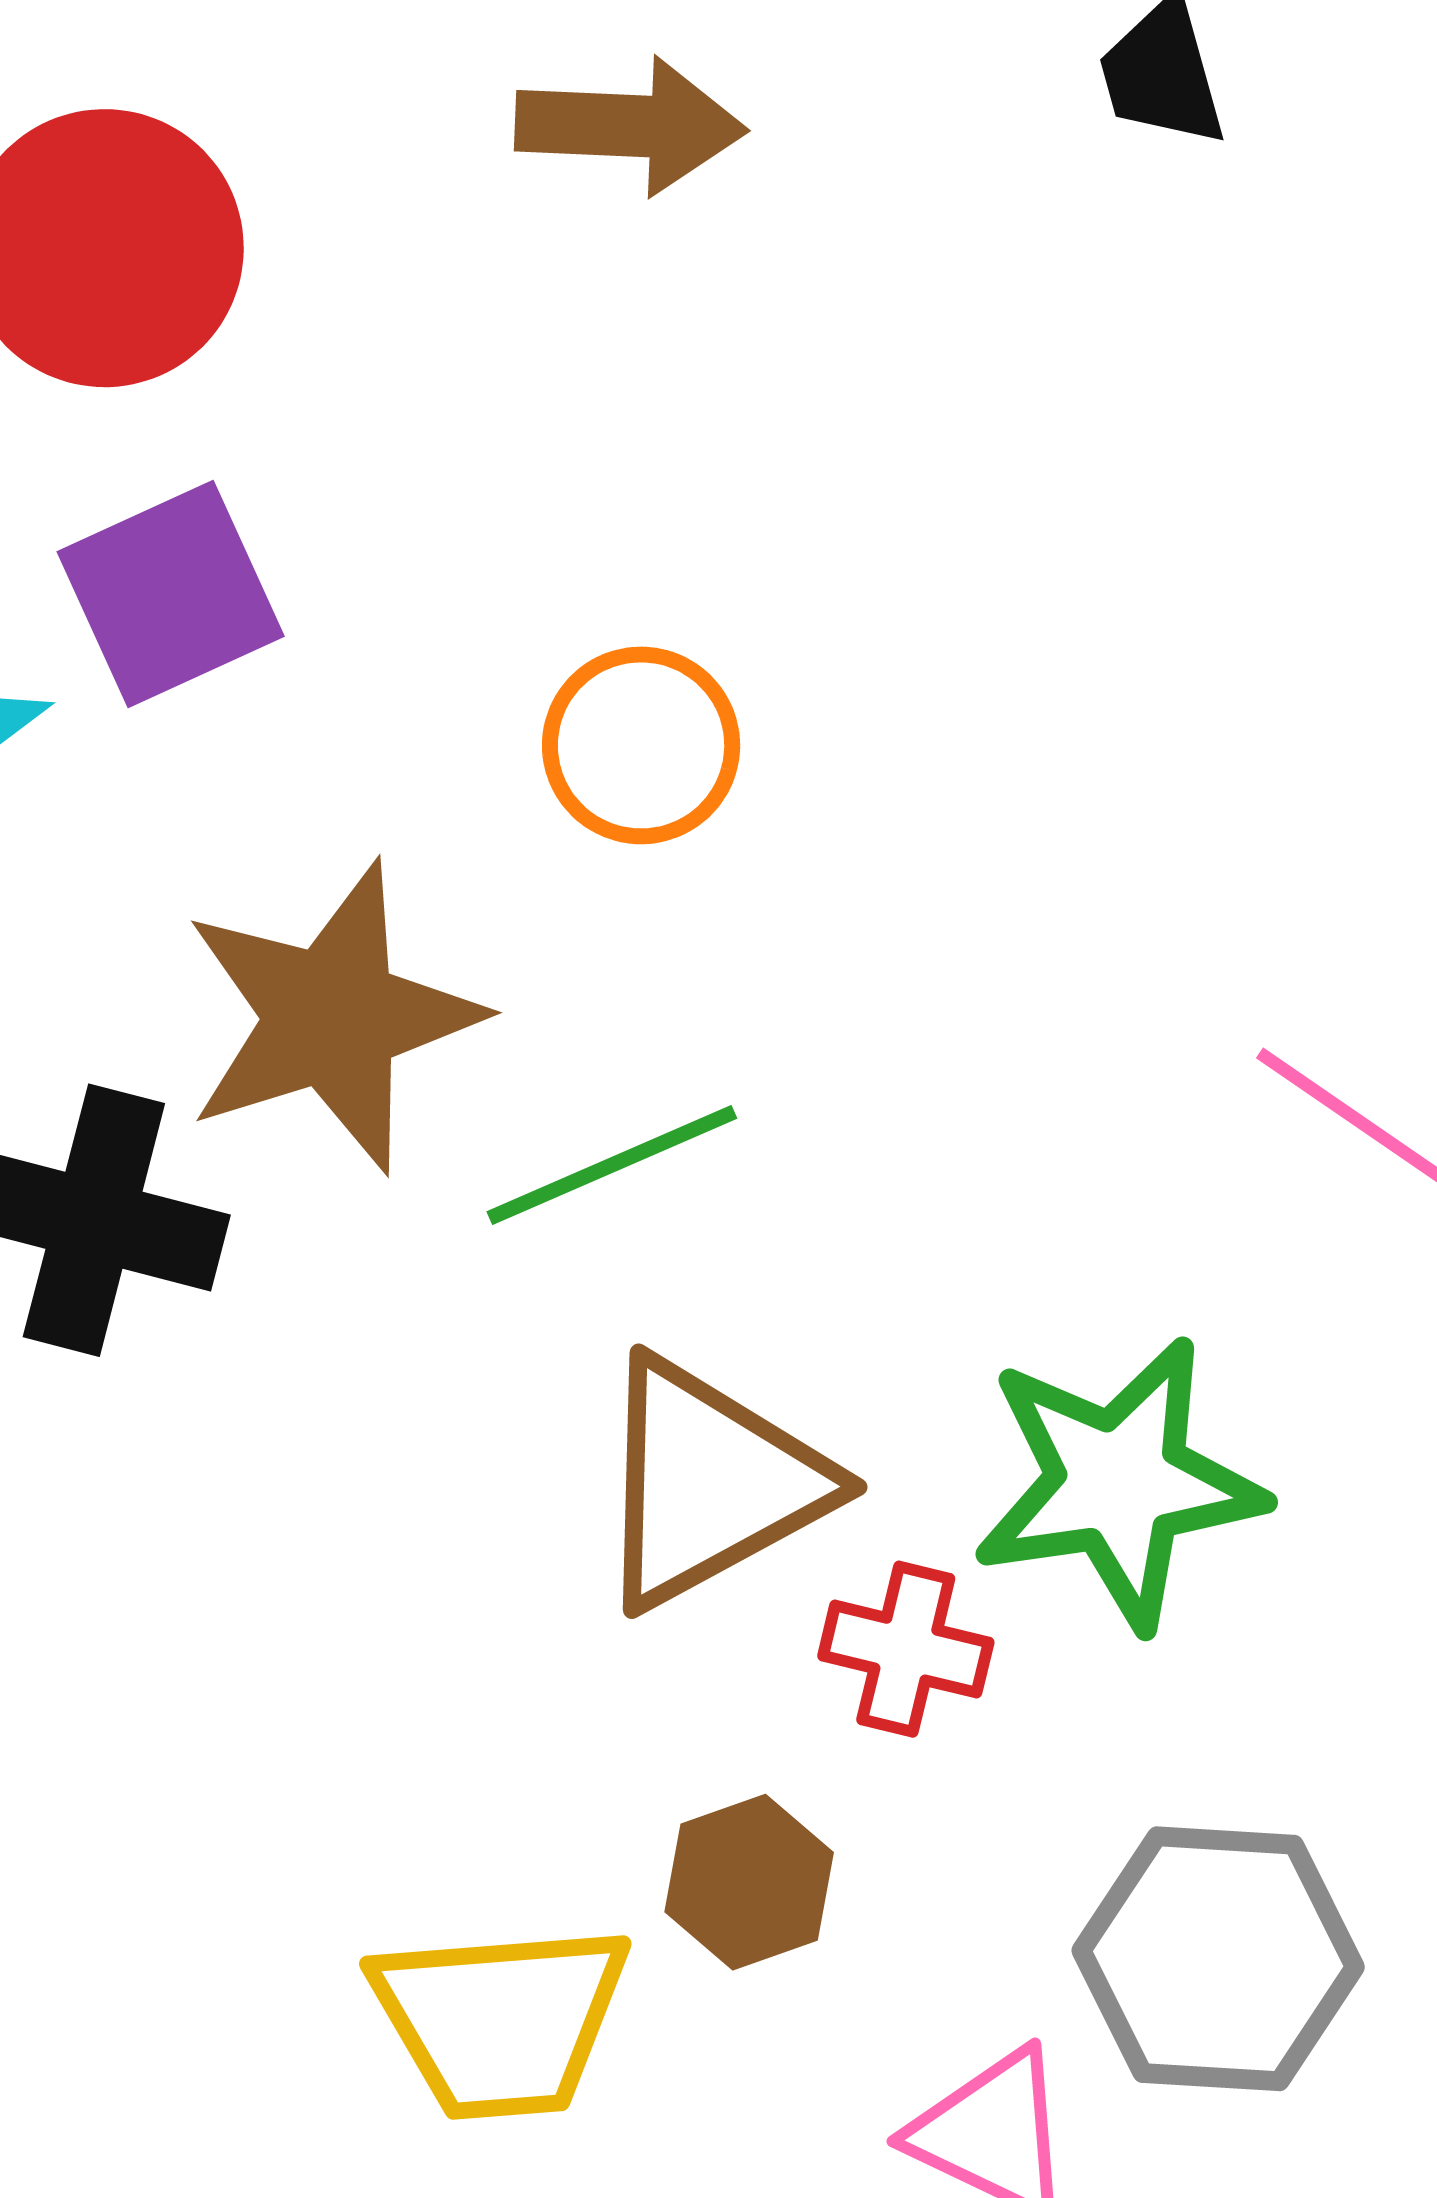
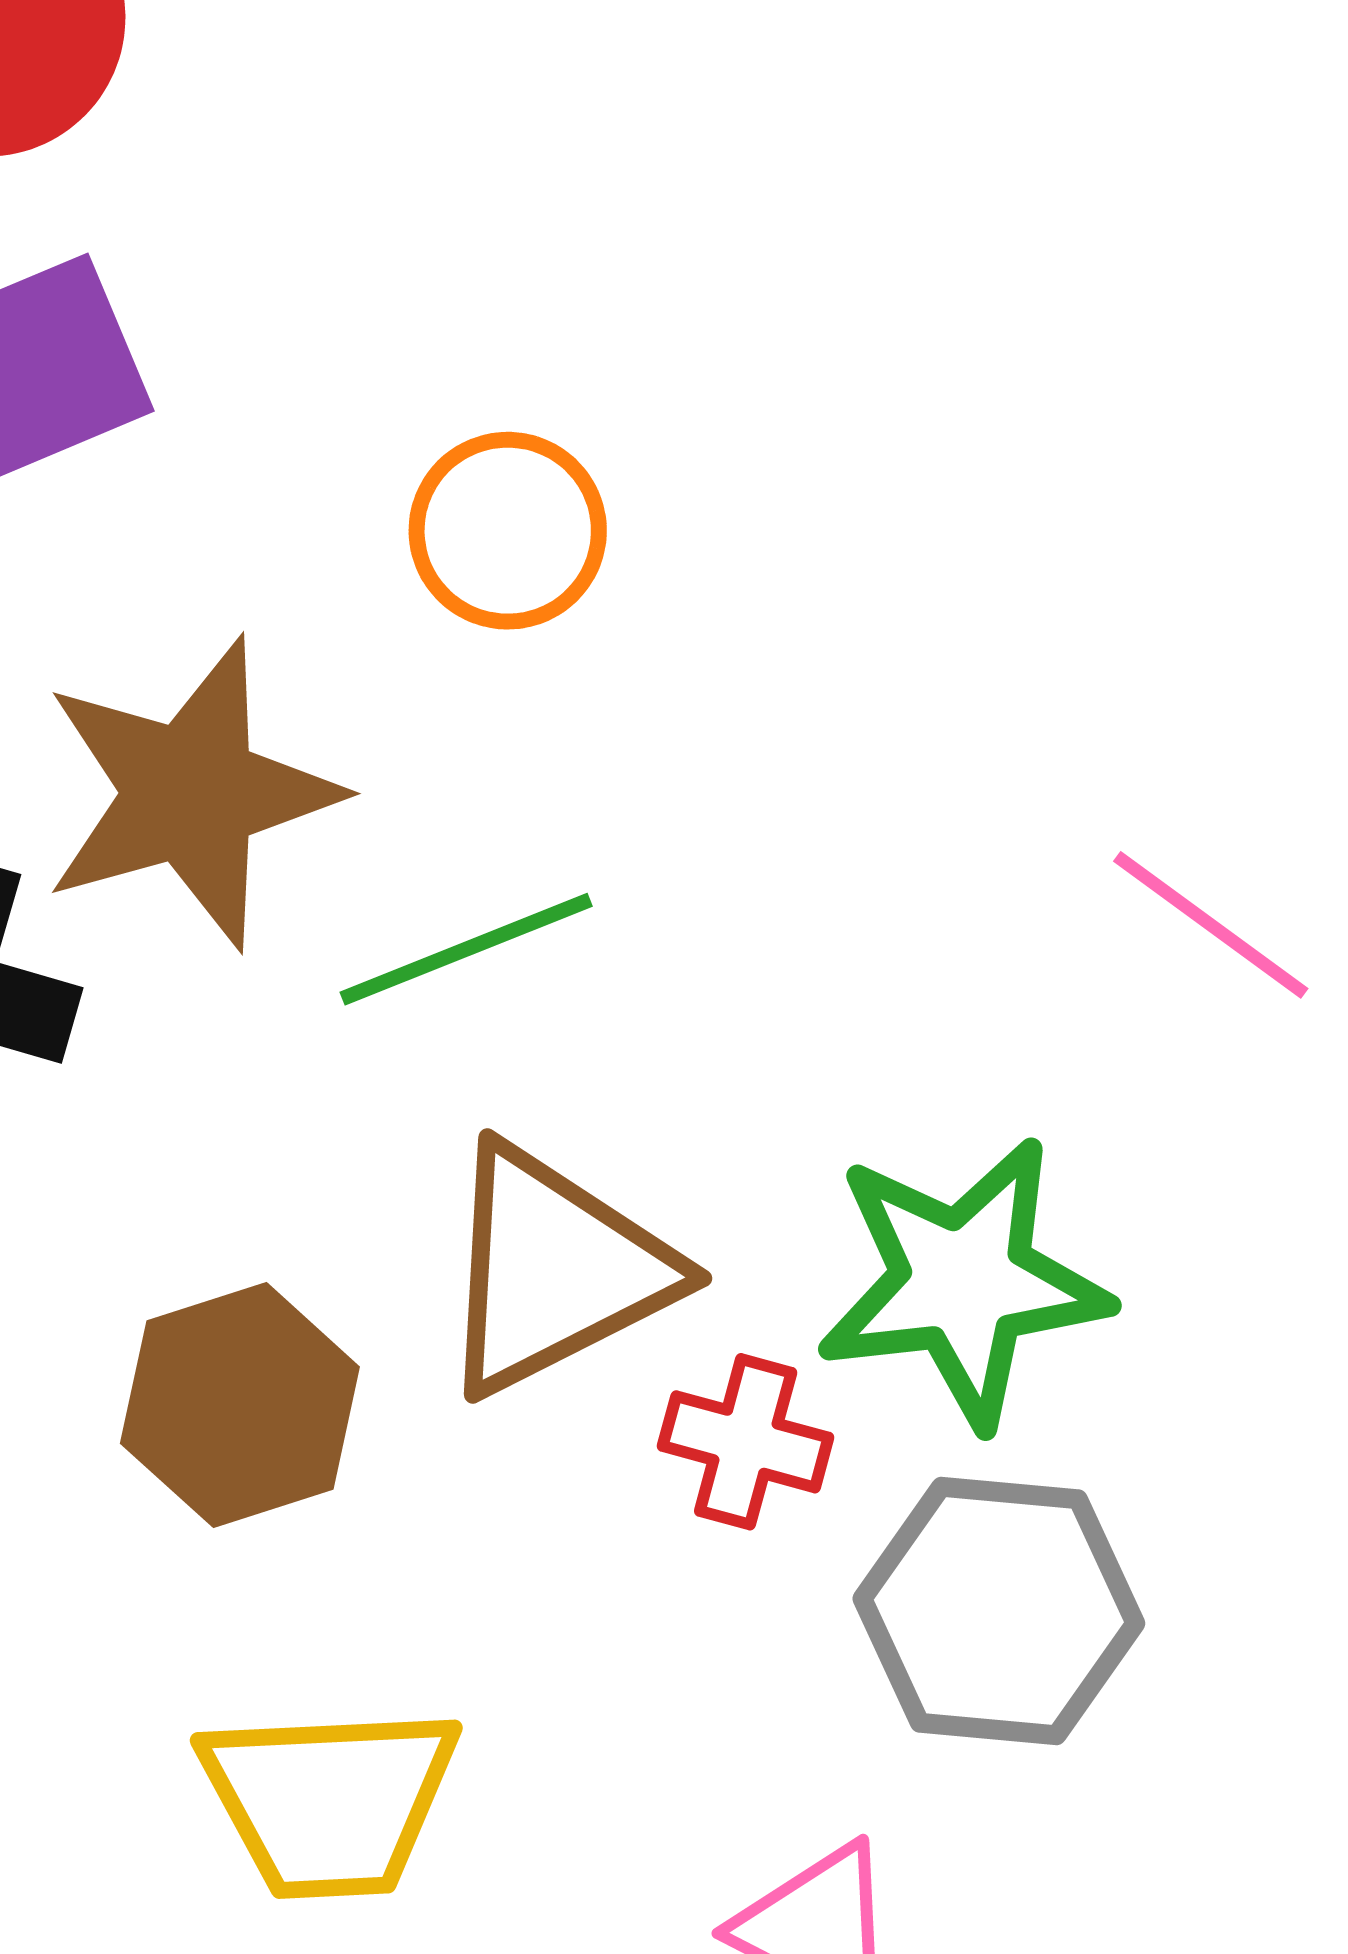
brown hexagon: (749, 1882) -> (240, 1405), moved, size x1.4
gray hexagon: (1218, 1959) -> (999, 1611), moved

